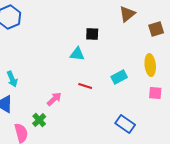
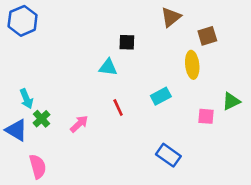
yellow ellipse: (150, 65) -> (192, 65), moved
red line: (85, 86) -> (118, 108), turned 48
green cross: (39, 120) -> (41, 119), moved

